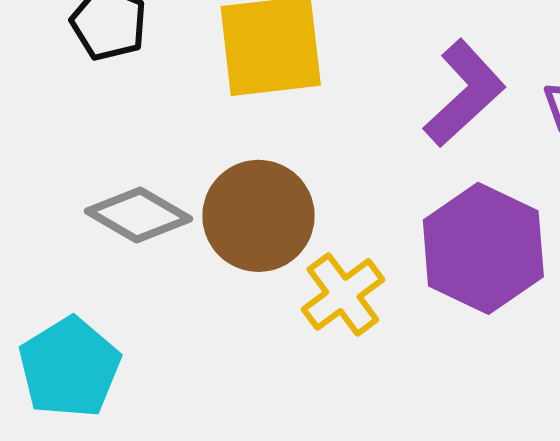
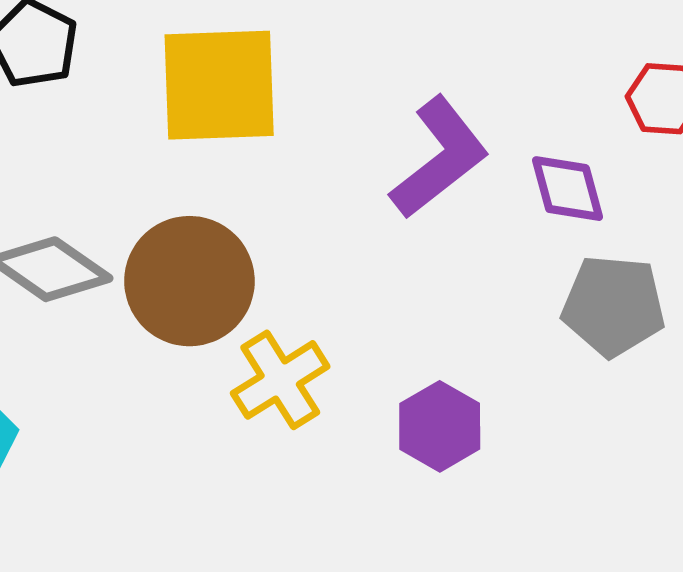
purple hexagon: (483, 248) -> (440, 426), moved, size x0.6

